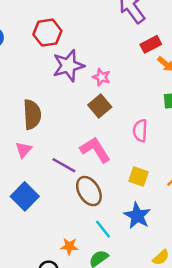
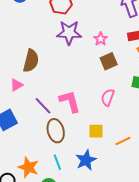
pink star: (101, 77) -> (101, 39), moved
brown square: (100, 106) -> (109, 61), moved
yellow square: (139, 176) -> (96, 131), turned -35
orange star: (69, 246) -> (28, 167), size x1.5

